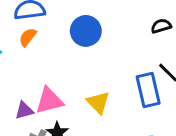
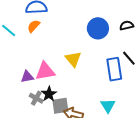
blue circle: (86, 31) -> (98, 28), moved
yellow triangle: (98, 102) -> (73, 59), moved

